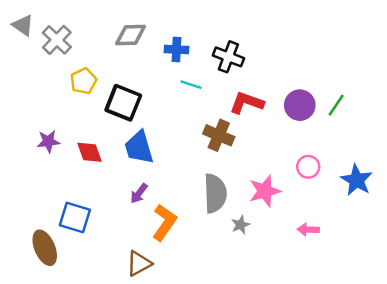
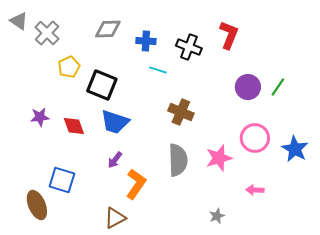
red L-shape: (247, 103) -> (229, 35), moved, turned 92
blue trapezoid: (139, 147) -> (115, 122), turned -56
pink circle: (308, 167) -> (255, 138), size x1.5
gray star: (241, 225) -> (217, 216), moved

